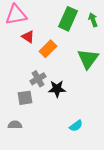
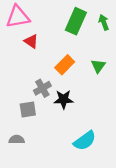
orange rectangle: (48, 49) -> (65, 65), moved
green triangle: (88, 59) -> (98, 66), size x0.6
cyan semicircle: (76, 126) -> (85, 141), size x1.5

